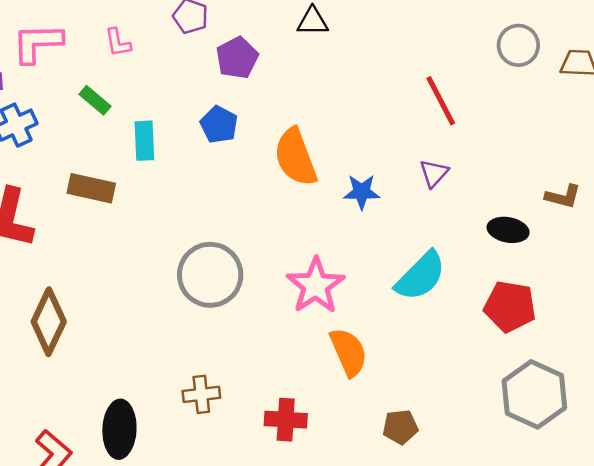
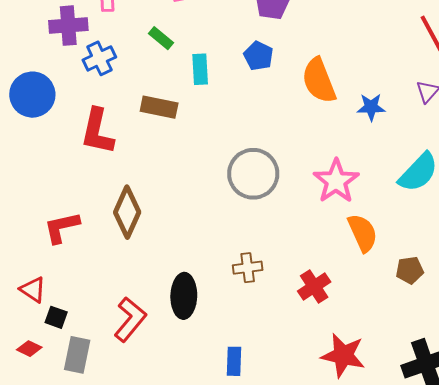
red cross: (286, 420) -> (314, 286), turned -36
brown pentagon: (400, 427) -> (410, 270), moved

